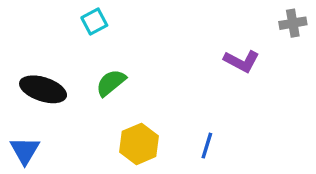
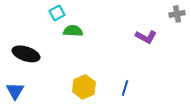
green semicircle: (111, 83) -> (73, 31), moved, turned 42

